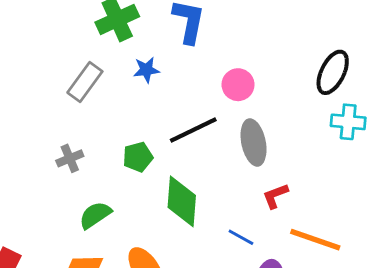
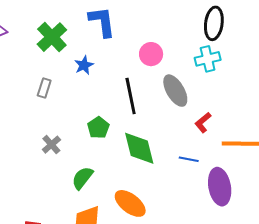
gray rectangle: (85, 82) -> (44, 88), size x0.7
cyan cross: (348, 122) -> (208, 59), moved
black line: (193, 130) -> (131, 96), turned -57

